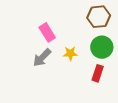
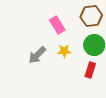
pink rectangle: (47, 32) -> (57, 25), moved

